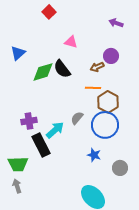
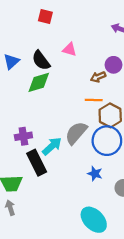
red square: (49, 12) -> (45, 16), turned -32
black semicircle: (62, 69) -> (41, 60), moved
gray semicircle: (77, 118) -> (76, 133), size x1.6

